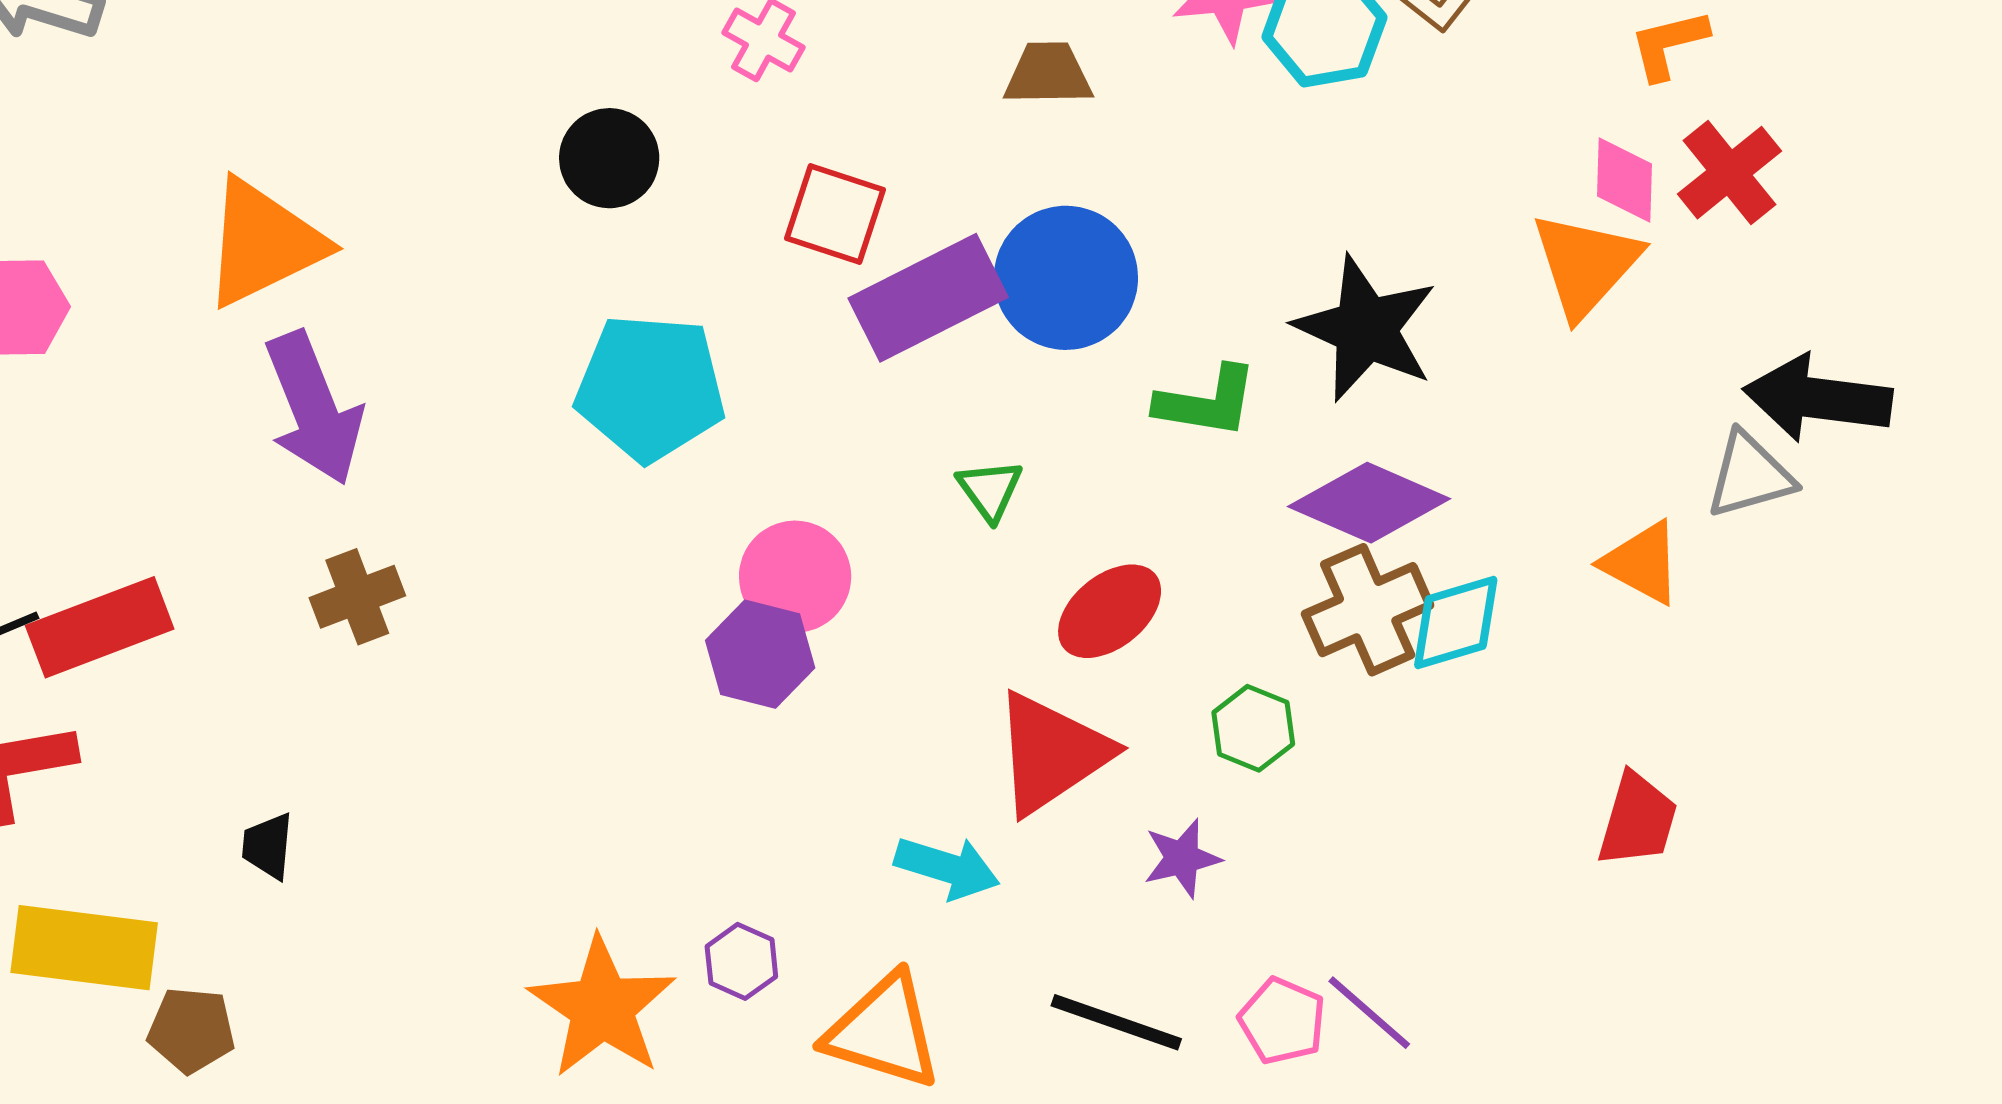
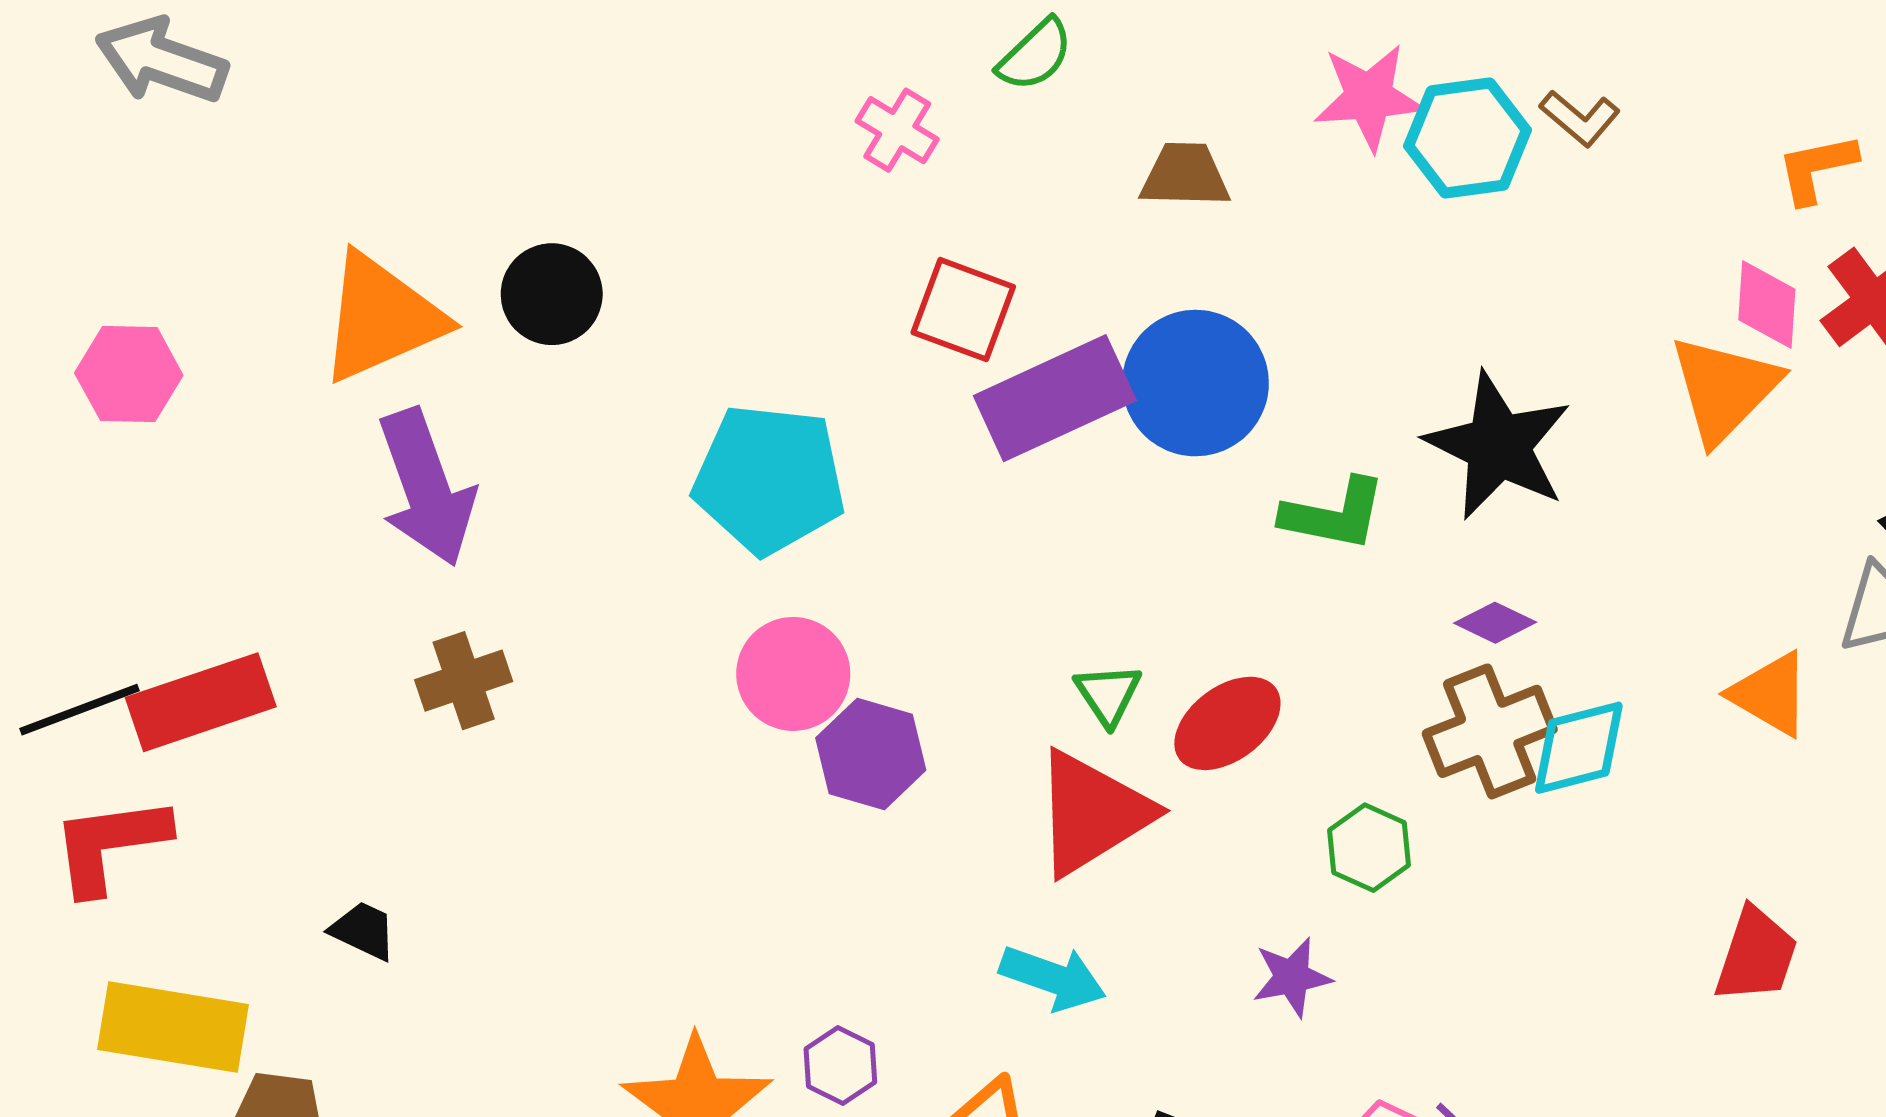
black circle: (609, 158) -> (552, 294), moved
green triangle: (990, 490) -> (1108, 694), moved
purple diamond: (1369, 503) -> (1495, 623), size x0.5
pink circle: (795, 577) -> (793, 674), moved
red triangle: (1052, 753) -> (1092, 813), moved
black trapezoid: (268, 846) -> (363, 931), turned 108

